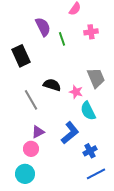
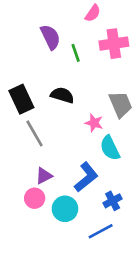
pink cross: (91, 32) -> (114, 44), size x1.5
black rectangle: (21, 56) -> (21, 99), moved
black semicircle: (52, 85) -> (62, 95), moved
cyan circle: (25, 174) -> (65, 209), moved
blue line: (96, 174) -> (101, 231), moved

